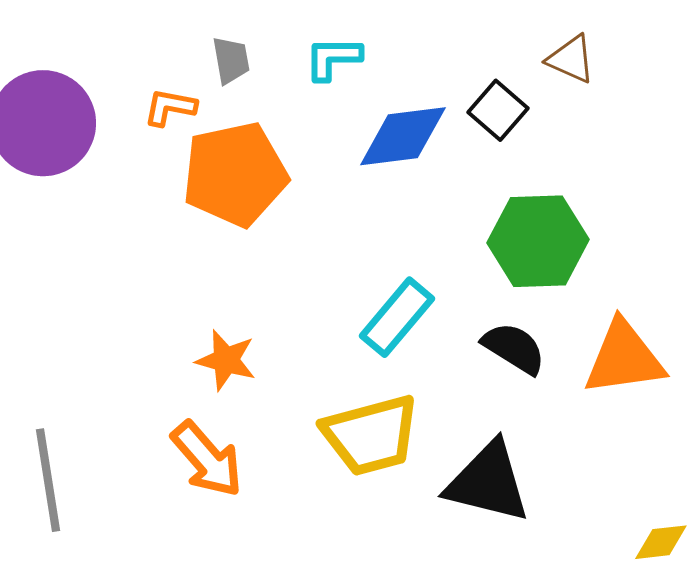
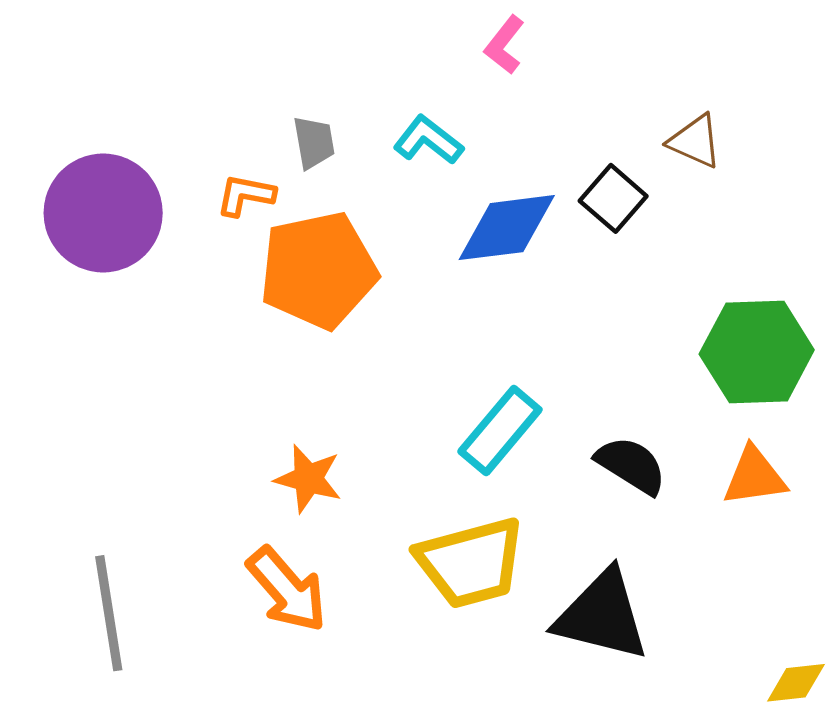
cyan L-shape: (333, 58) -> (428, 140), turned 38
green hexagon: (538, 241) -> (757, 352), moved
orange triangle: (624, 358) -> (754, 476), size x0.7

